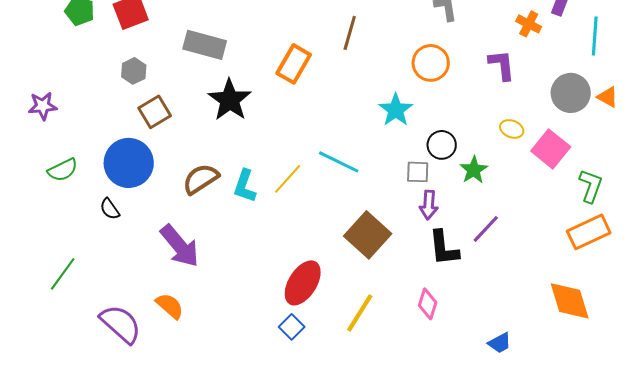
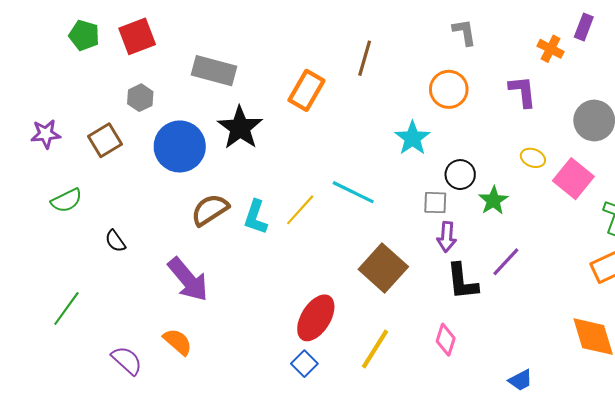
brown square: (155, 112) -> (105, 140), moved
blue circle: (129, 163) -> (180, 146), moved
purple semicircle: (121, 324) -> (127, 360), size x0.7

